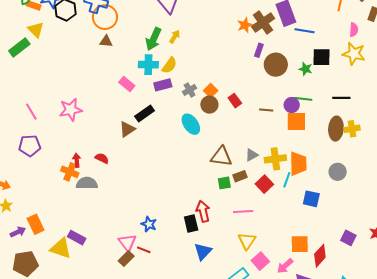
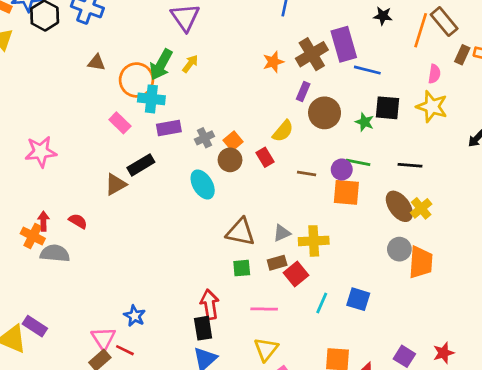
orange circle: (105, 17) -> (136, 80), moved
orange star: (245, 25) -> (273, 62), moved
yellow semicircle: (169, 65) -> (283, 131), moved
brown ellipse: (336, 129) -> (399, 206), turned -45
yellow cross: (352, 129) -> (421, 208), turned -35
orange trapezoid: (298, 164) -> (421, 262), moved
gray circle: (338, 172) -> (399, 249), moved
brown rectangle: (240, 176) -> (277, 263), moved
cyan line: (287, 180) -> (322, 303), moved
black rectangle: (191, 223) -> (203, 328), moved

